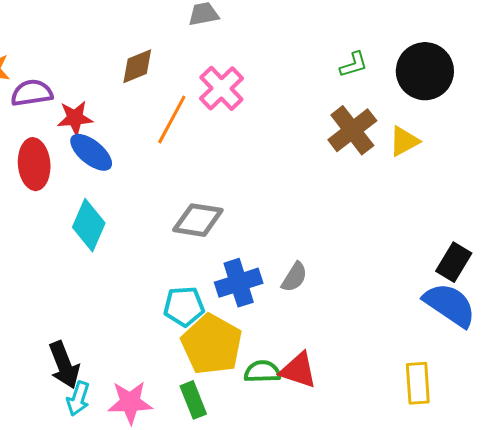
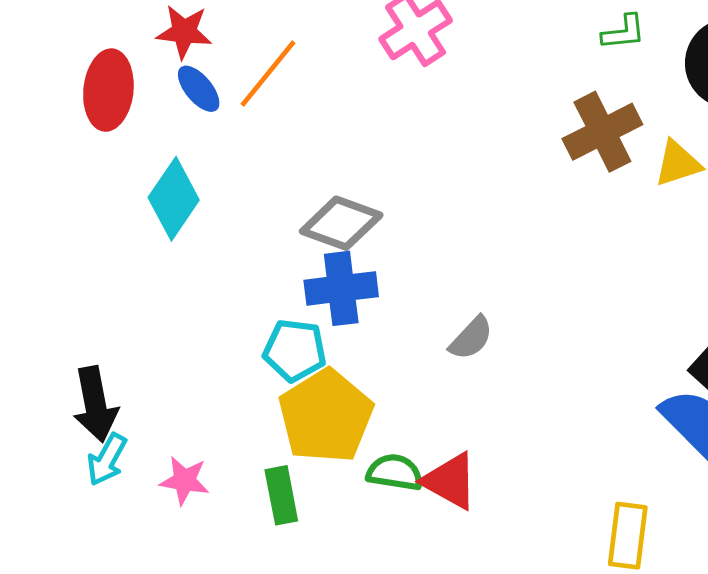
orange line: (172, 119) -> (268, 74), moved
blue ellipse: (91, 152) -> (199, 89), size x0.7
blue cross: (239, 283) -> (341, 288), moved
pink star: (130, 402) -> (185, 481), size x0.7

